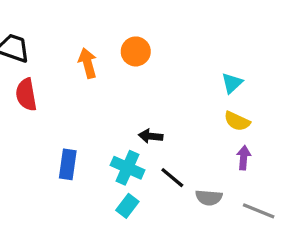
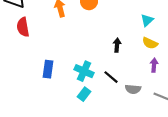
black arrow: (151, 136) -> (117, 45), moved, turned 88

